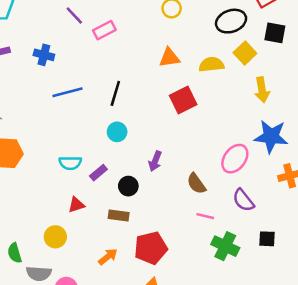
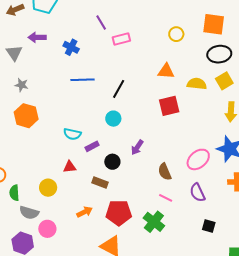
green cross: (225, 246) -> (154, 222), moved

